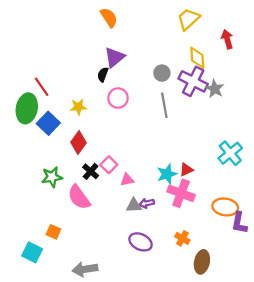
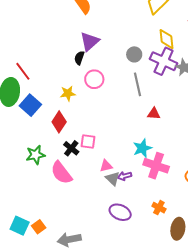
yellow star: (78, 107) -> (68, 93), moved
pink square: (109, 165) -> (88, 142), turned -35
red triangle: (186, 170) -> (154, 114), moved, turned 32
pink triangle: (127, 180) -> (106, 166), moved
gray triangle: (134, 205) -> (113, 179), turned 49
orange square: (53, 232) -> (39, 227), moved, turned 32

